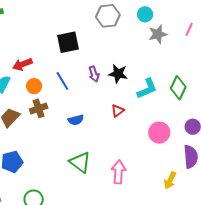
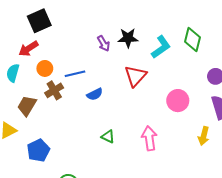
black square: (68, 42) -> (39, 21), moved
blue line: (62, 81) -> (75, 74), moved, turned -60
red triangle: (118, 111) -> (135, 76), size x1.6
pink circle: (159, 133) -> (178, 101), moved
green triangle: (80, 162) -> (108, 137), size x0.6

